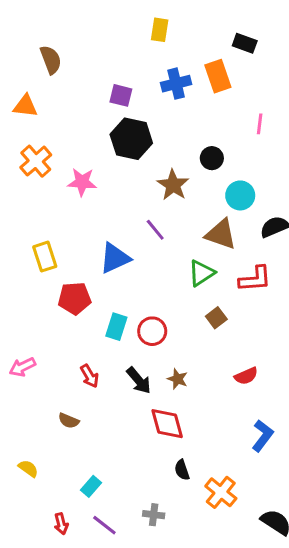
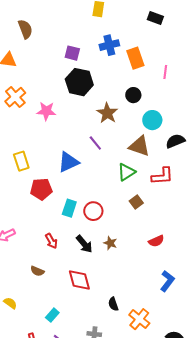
orange rectangle: (218, 76) -> (135, 58), moved
red diamond: (167, 424) -> (79, 280), moved

